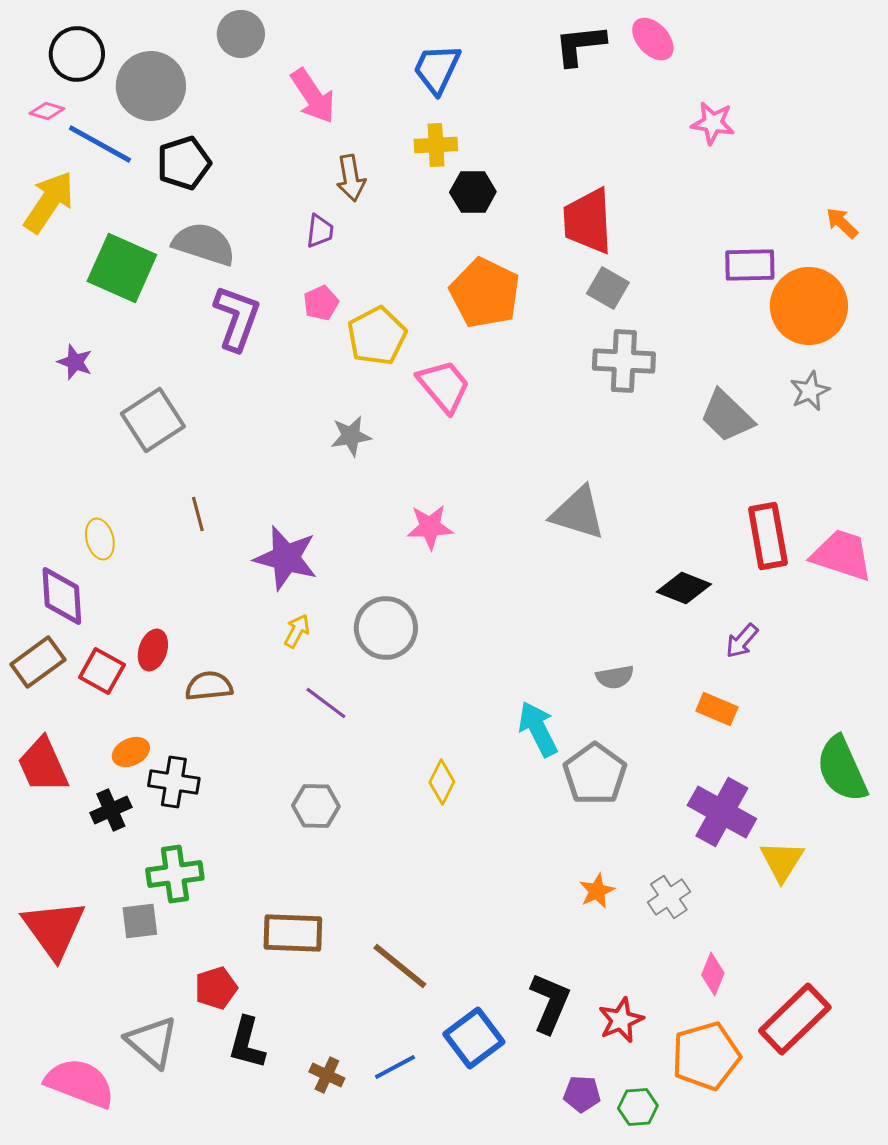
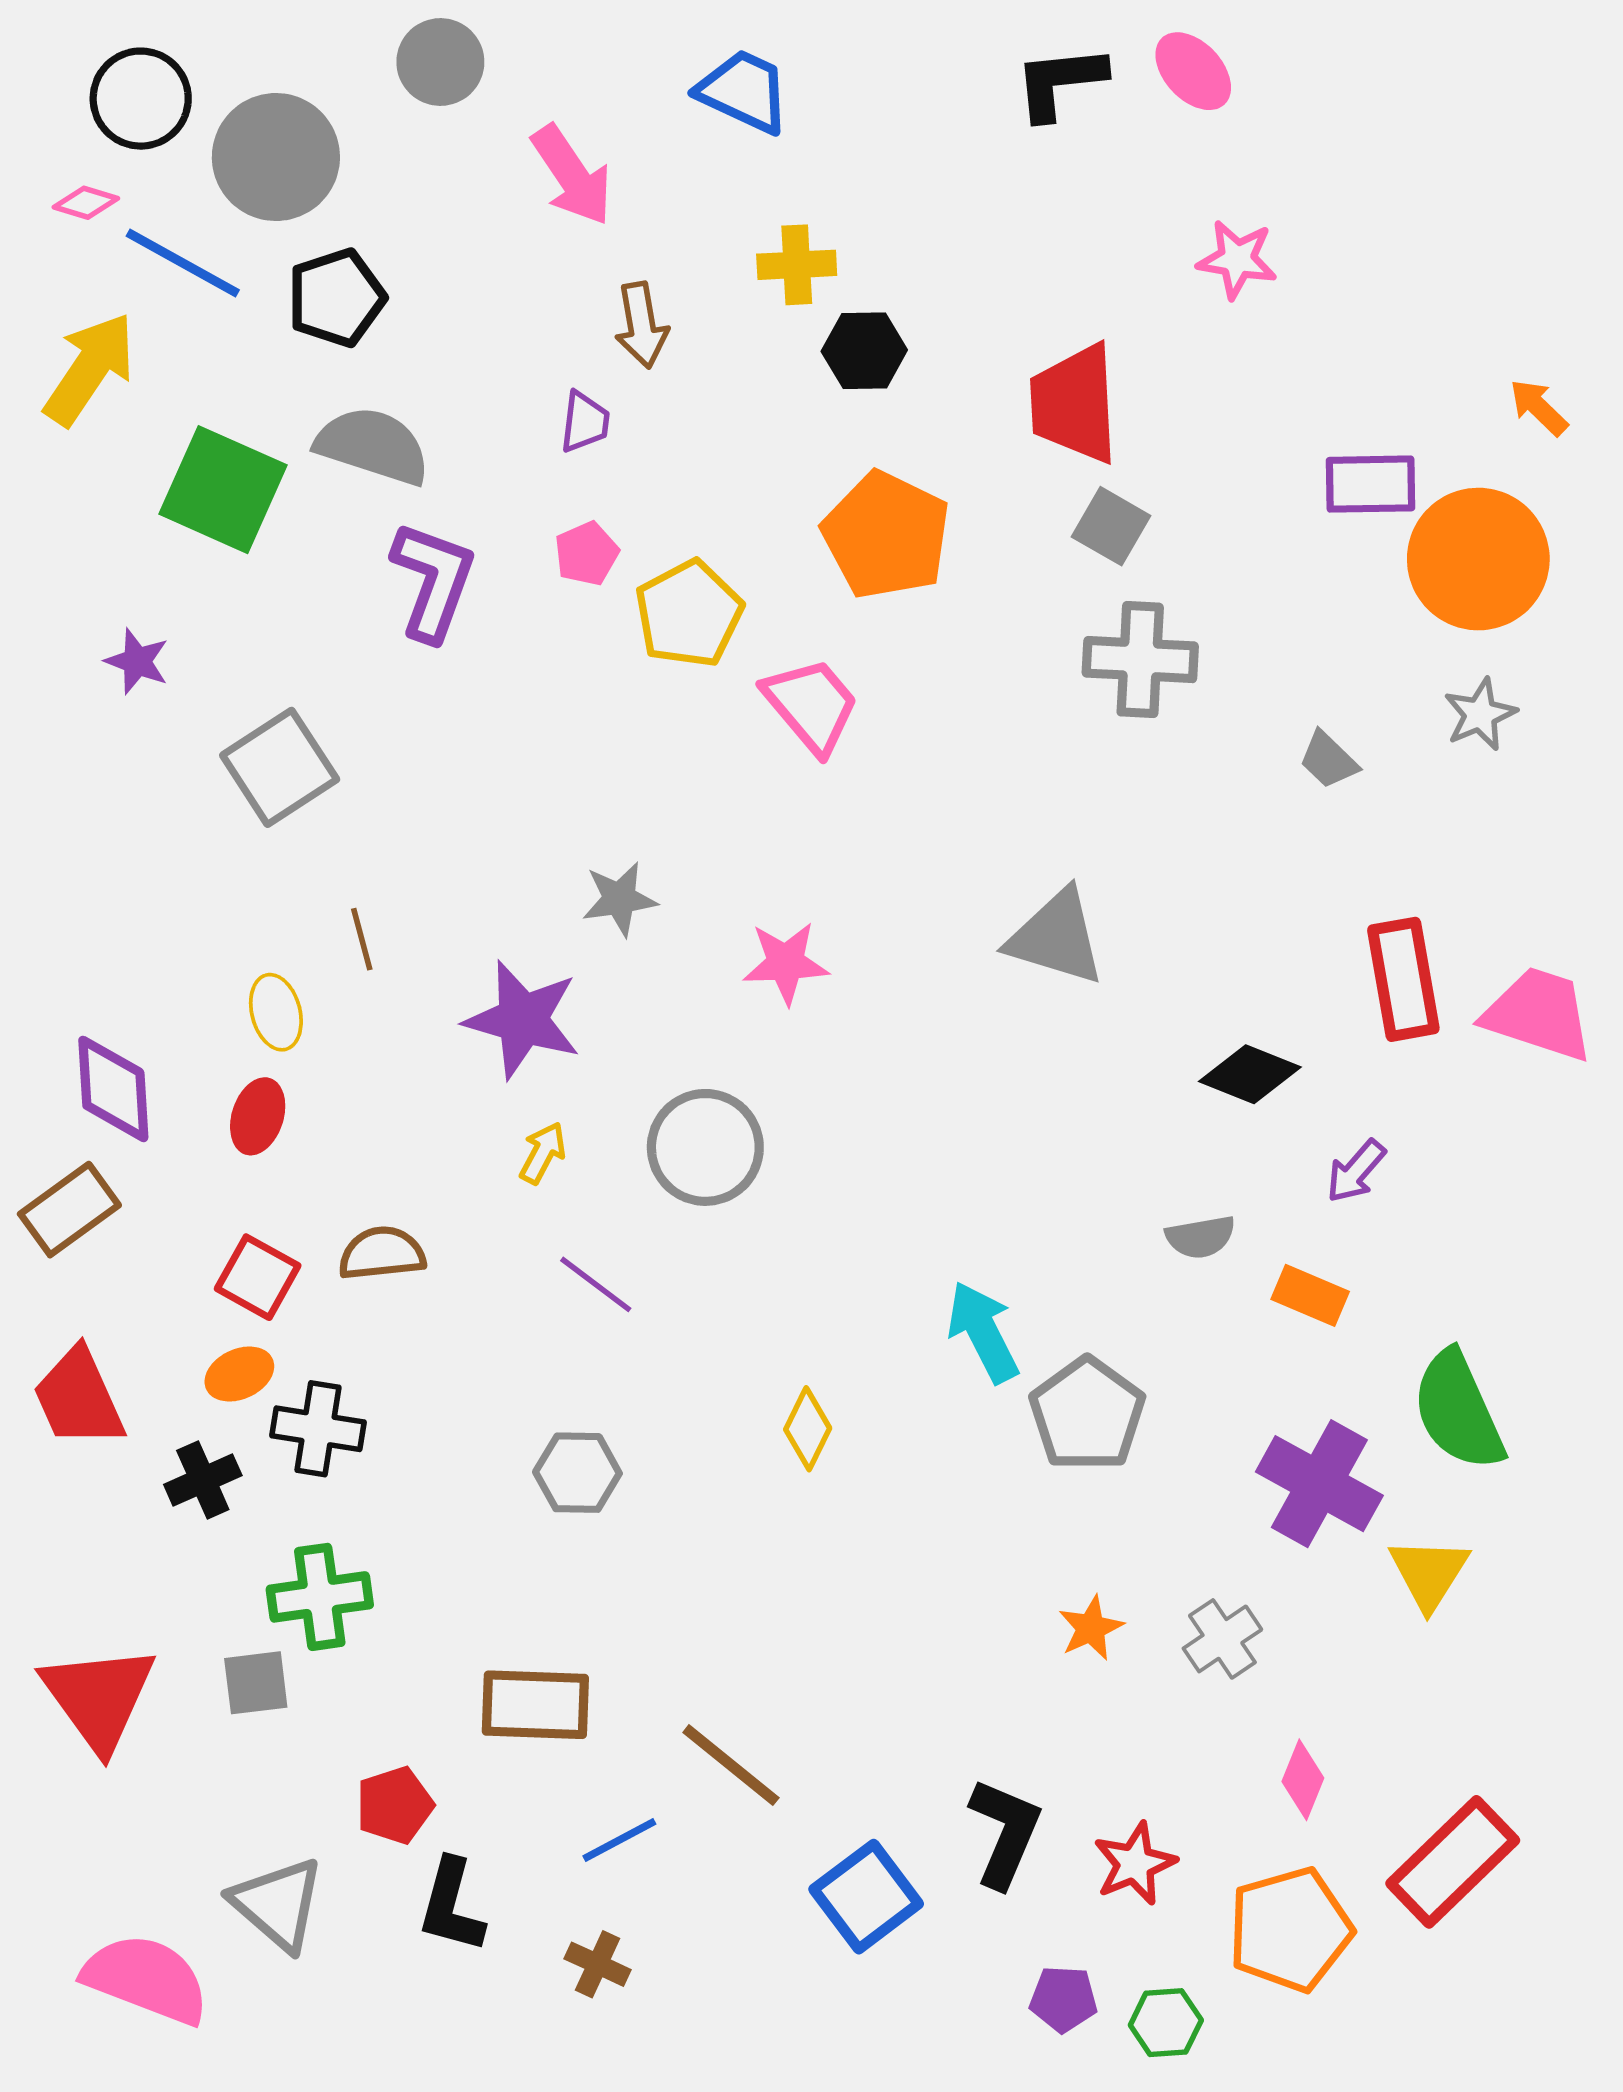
blue trapezoid: (437, 69) -> (744, 91), moved, turned 90
pink star: (713, 123) -> (1237, 259), moved
gray trapezoid: (727, 416) -> (1328, 760), size x0.6
gray star: (351, 436) -> (619, 899), moved
yellow ellipse: (100, 539) -> (276, 1012), moved
red ellipse: (153, 650) -> (258, 1116), moved
red square: (102, 671) -> (258, 1277), moved
gray semicircle: (615, 677) -> (1201, 1237), moved
green semicircle: (842, 769) -> (1458, 1411), moved
blue line: (395, 1067) -> (619, 1840), moved

